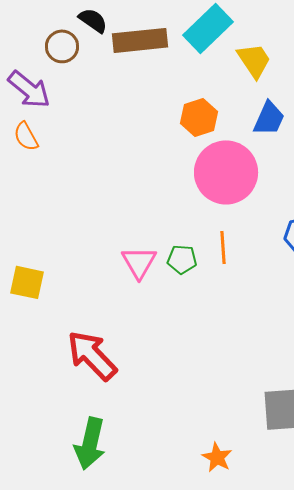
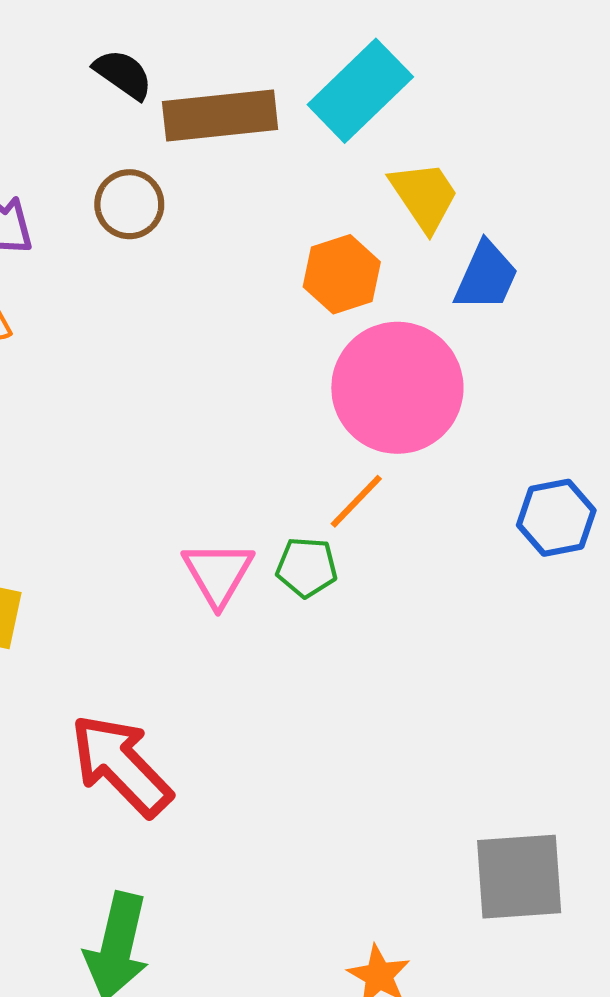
brown circle: (62, 46) -> (129, 204), moved
yellow trapezoid: (254, 60) -> (424, 196), moved
orange line: (223, 247) -> (356, 501), moved, turned 48

